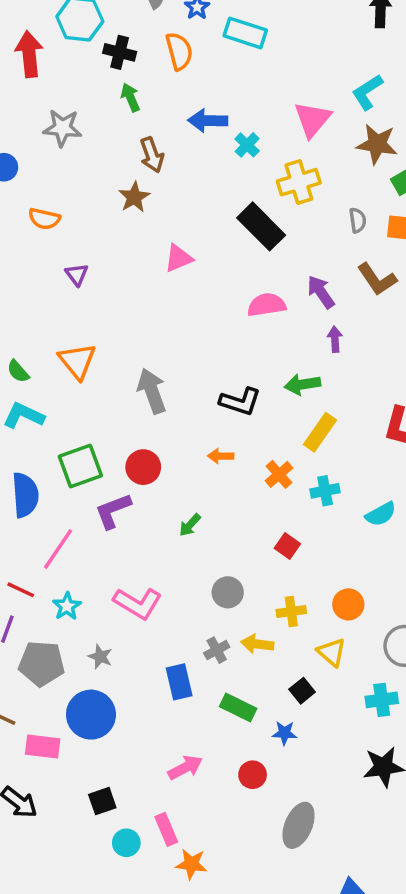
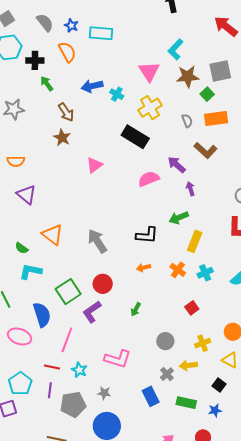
purple triangle: (77, 274) -> (26, 195), moved, size x1.5
red square: (287, 546) -> (192, 308), turned 32

